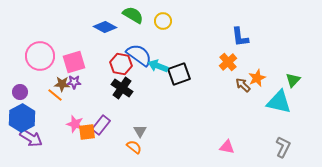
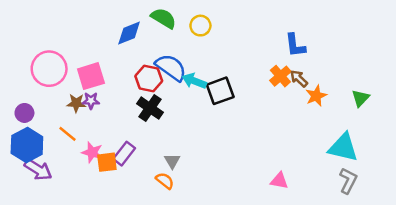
blue diamond: (105, 27) -> (129, 33), turned -50
brown arrow: (243, 85) -> (299, 79), moved
orange line: (55, 95) -> (68, 134), moved
cyan triangle: (279, 102) -> (343, 147), moved

